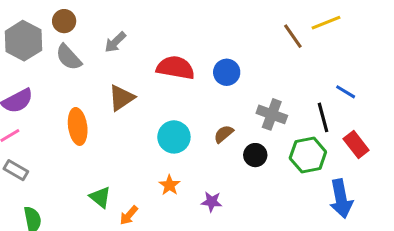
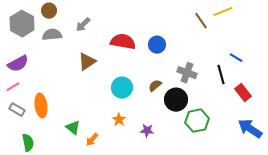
gray semicircle: (69, 57) -> (52, 35), turned 126
orange ellipse: (78, 126) -> (41, 106), moved
black circle: (255, 155) -> (176, 100), size x1.5
green hexagon: (308, 155) -> (197, 121), moved
blue arrow: (341, 199) -> (250, 129), moved, turned 135

